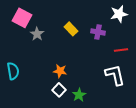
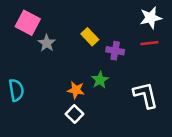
purple cross: (98, 32) -> (115, 51), moved
red line: (121, 50) -> (149, 43), moved
green star: (79, 95) -> (100, 80), moved

